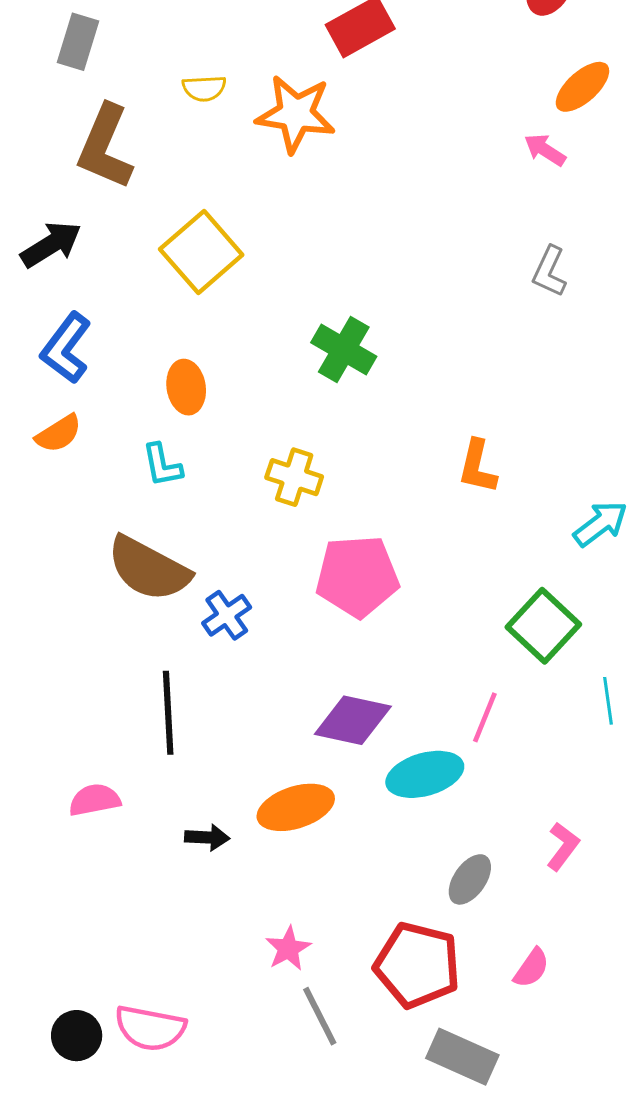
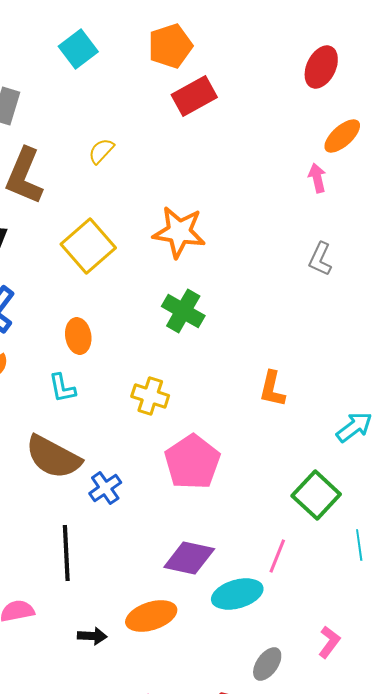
yellow semicircle: (204, 88) -> (101, 151), moved, turned 136
orange star: (296, 114) -> (179, 232), moved
pink arrow: (545, 150) -> (317, 178), turned 44
pink pentagon: (357, 576) -> (192, 462), turned -30

